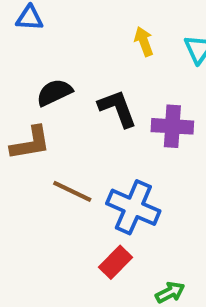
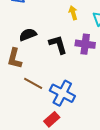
purple cross: (172, 126) -> (85, 44), moved
brown L-shape: (30, 143) -> (14, 58), turned 110

